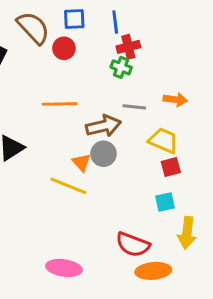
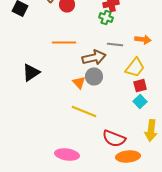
yellow trapezoid: (164, 141) -> (135, 68), turned 105
yellow line: (68, 186) -> (84, 112), moved
cyan square: (165, 202) -> (140, 102), moved, turned -32

